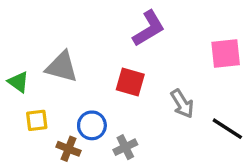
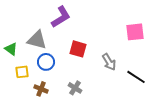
purple L-shape: (149, 28) -> (61, 17), moved
blue circle: (92, 125) -> (46, 62), moved
gray cross: (125, 147) -> (75, 88), turned -32

